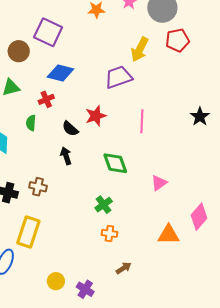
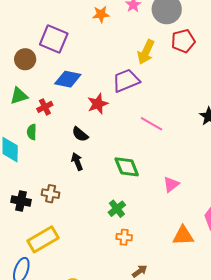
red cross: (46, 99) -> (45, 107), moved
red star: (96, 116) -> (98, 104), moved
pink line: (142, 121) -> (151, 124), turned -60
green semicircle: (31, 123) -> (32, 132), moved
yellow rectangle: (28, 232) -> (43, 239), turned 44

